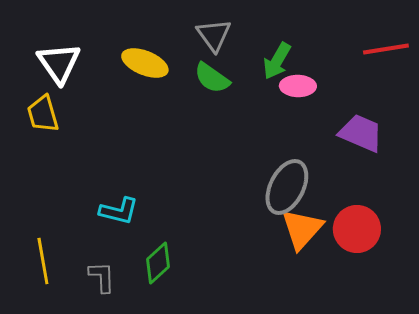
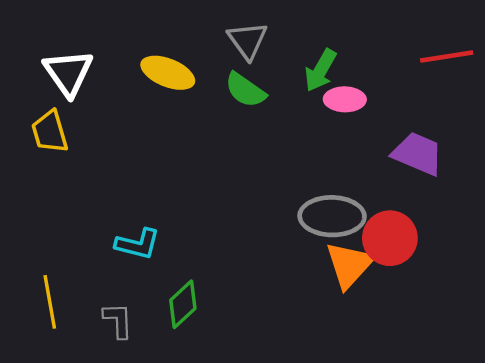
gray ellipse: (287, 187) -> (332, 216), turned 64
red circle: (357, 229) -> (390, 238), moved

